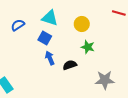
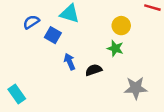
yellow circle: (82, 24) -> (121, 26), moved
blue square: (45, 38) -> (53, 35), moved

